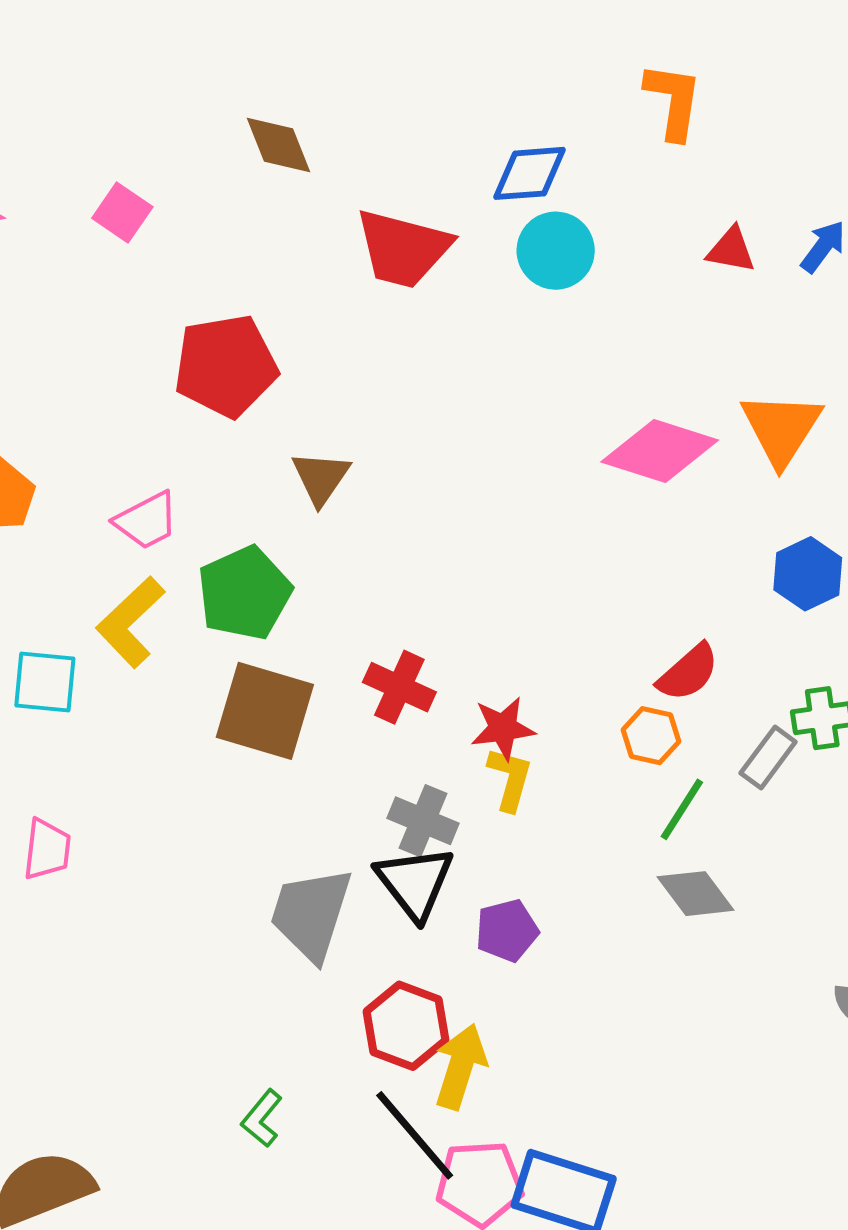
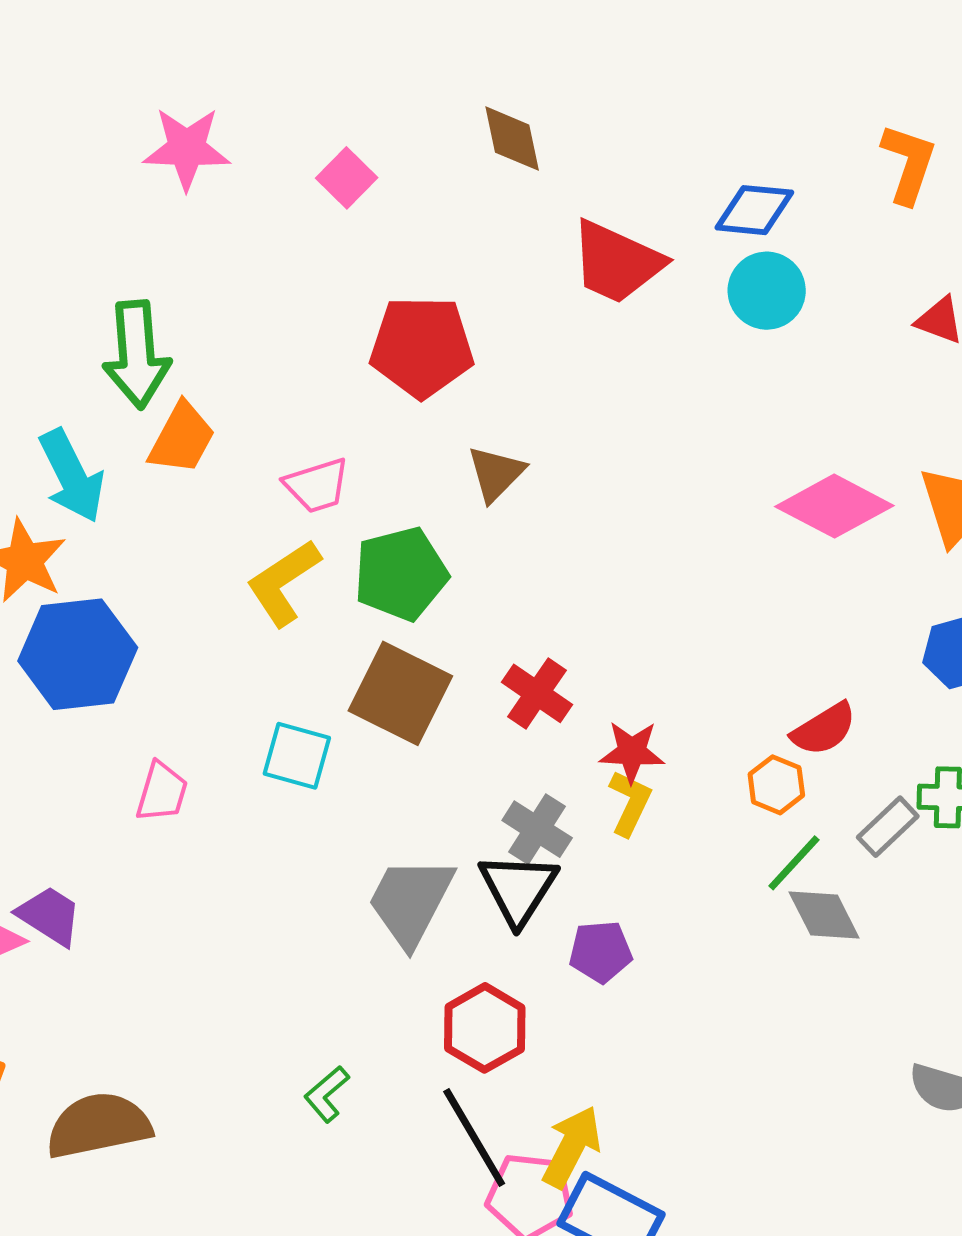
cyan square: (45, 682) -> (297, 756), moved
gray diamond: (696, 894) -> (824, 915), moved
yellow arrow: (460, 1067) -> (572, 1147), moved

